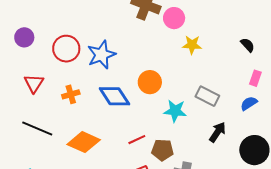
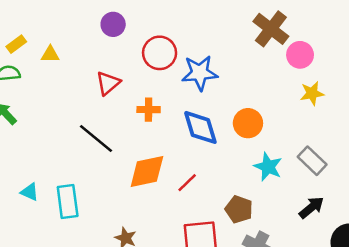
yellow star: (192, 45) -> (312, 93), turned -30
red line: (137, 140) -> (187, 183), moved, turned -36
orange diamond: (84, 142) -> (147, 171), turned -52

